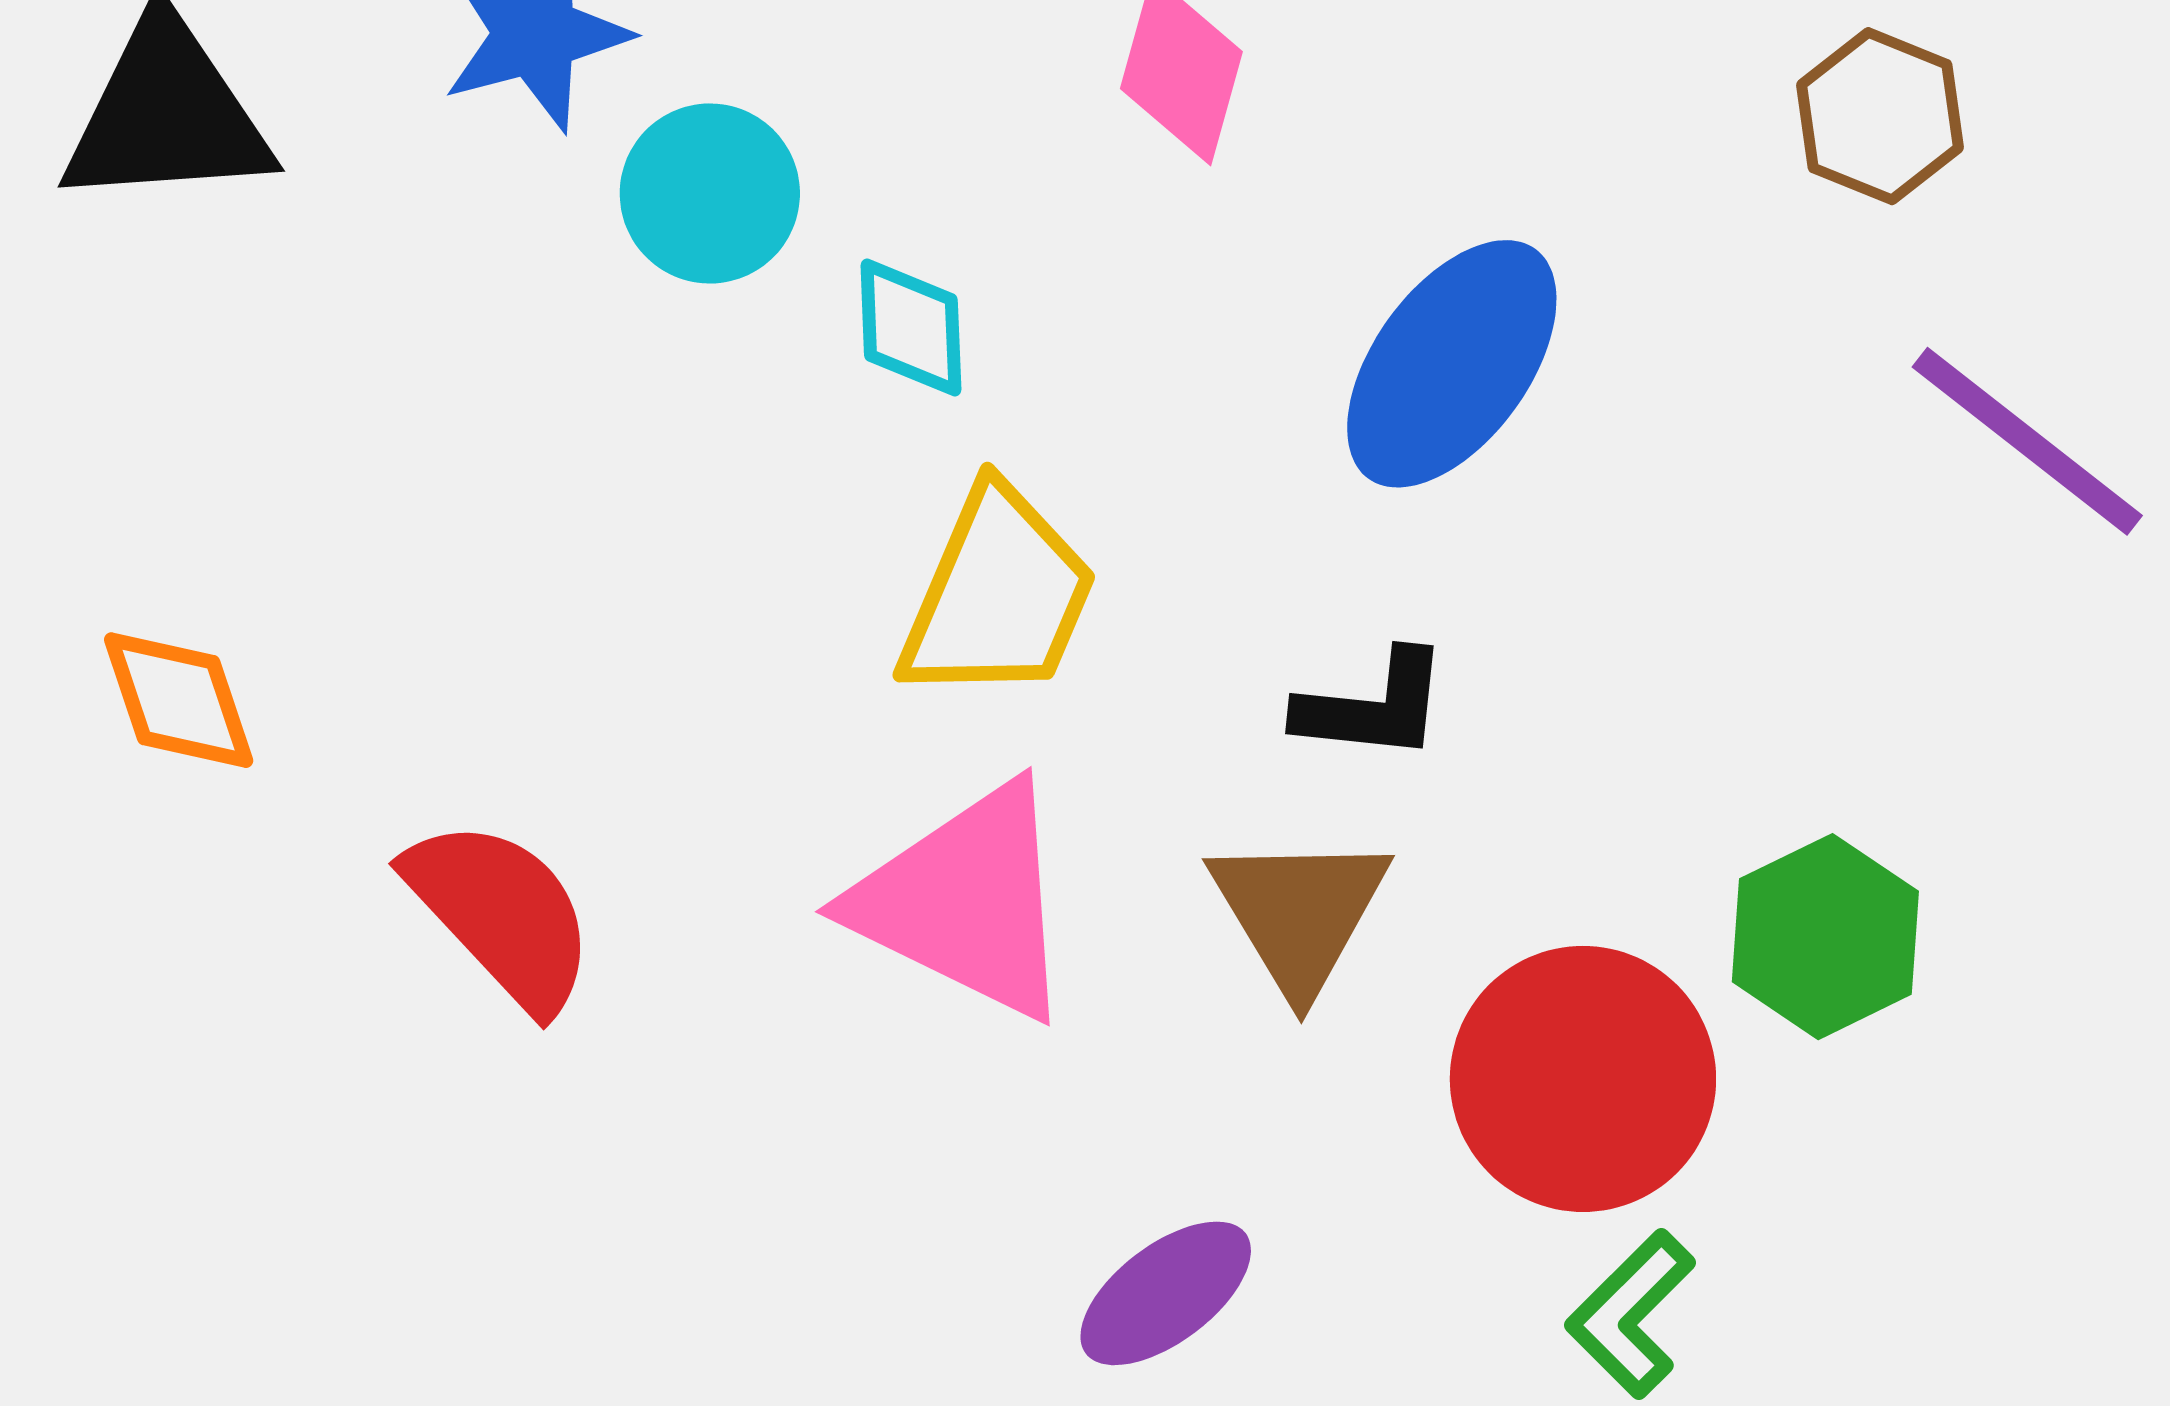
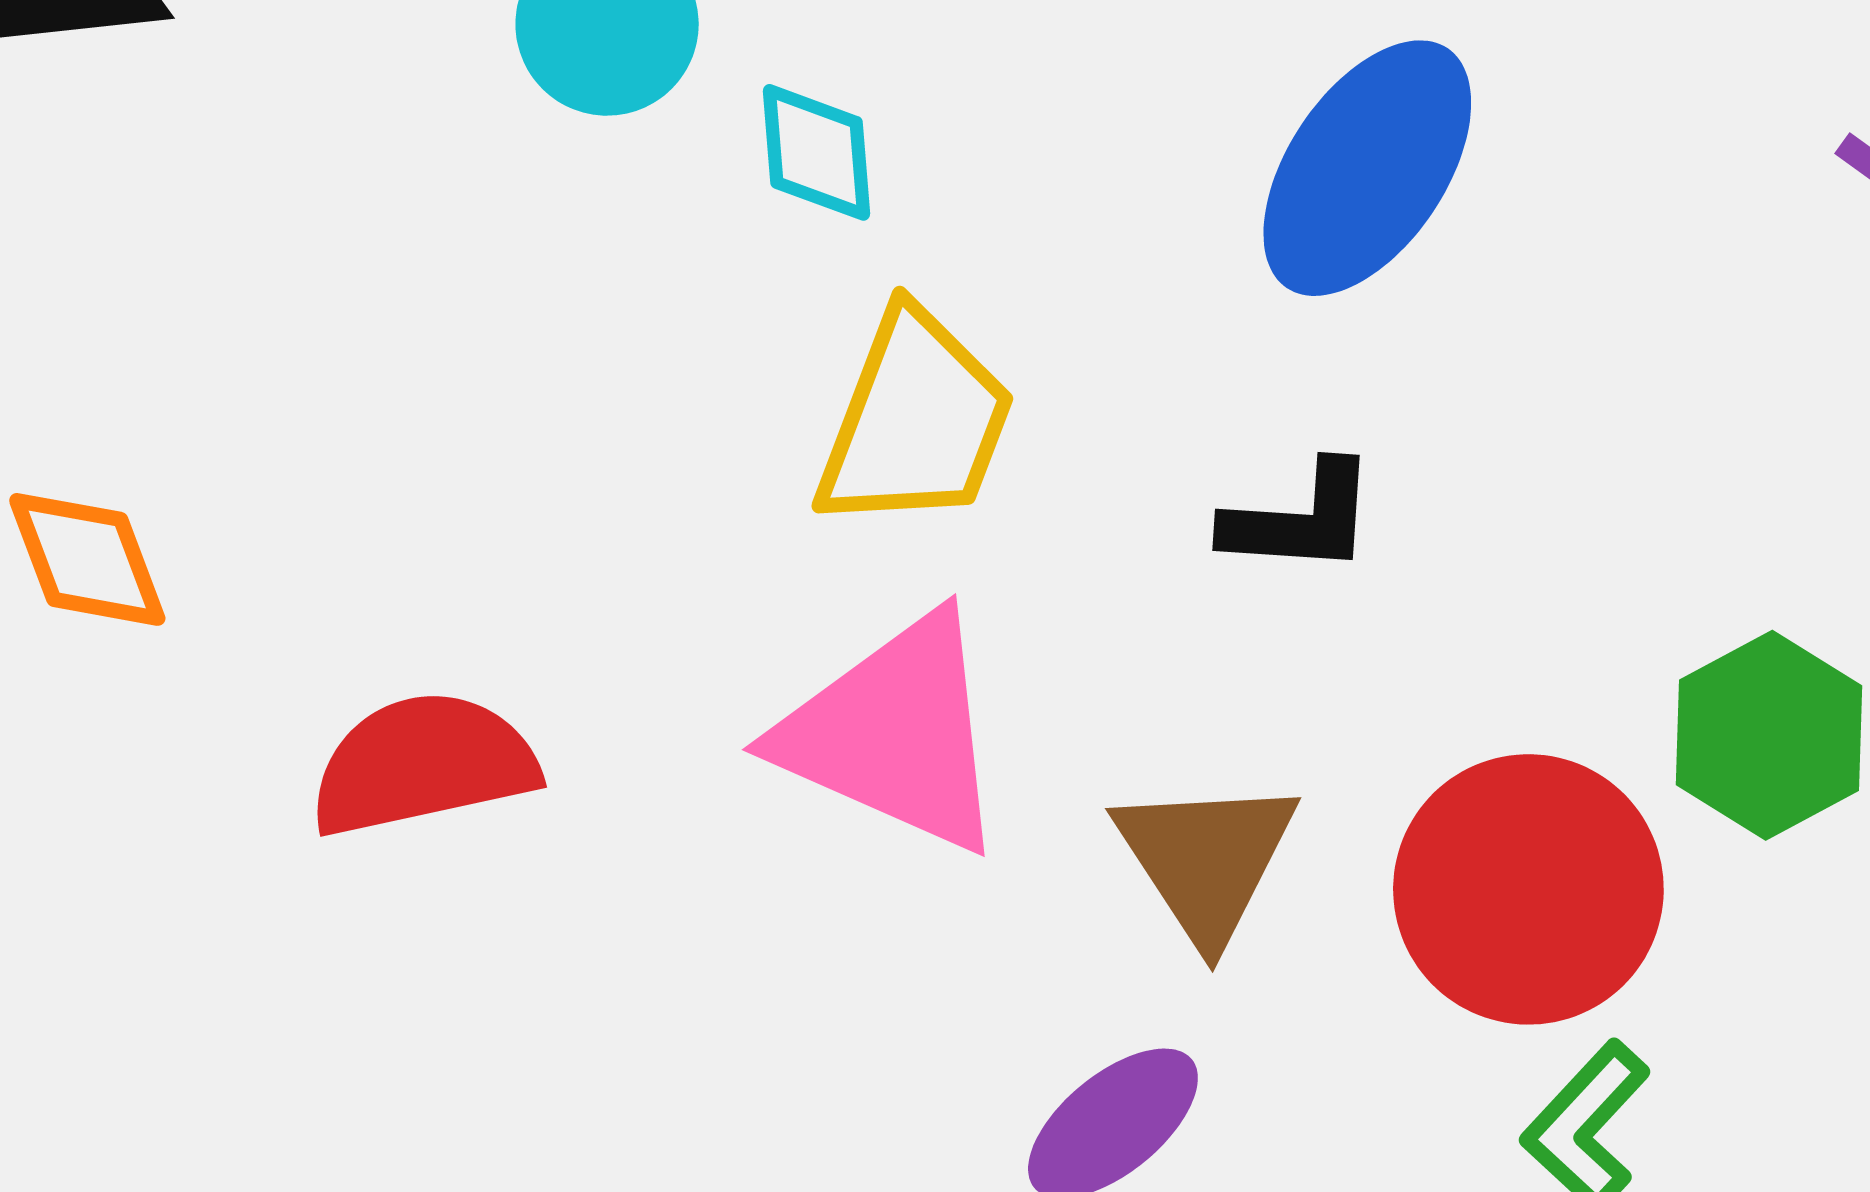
brown triangle: (1299, 913) -> (1206, 859), moved
red semicircle: (501, 914) -> (423, 764), turned -57

